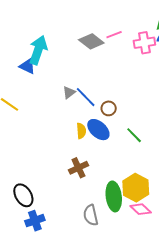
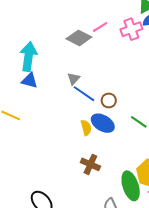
blue triangle: (27, 66) -> (30, 81), moved
gray triangle: (69, 92) -> (74, 79), moved
brown cross: (78, 168) -> (90, 164), turned -30

